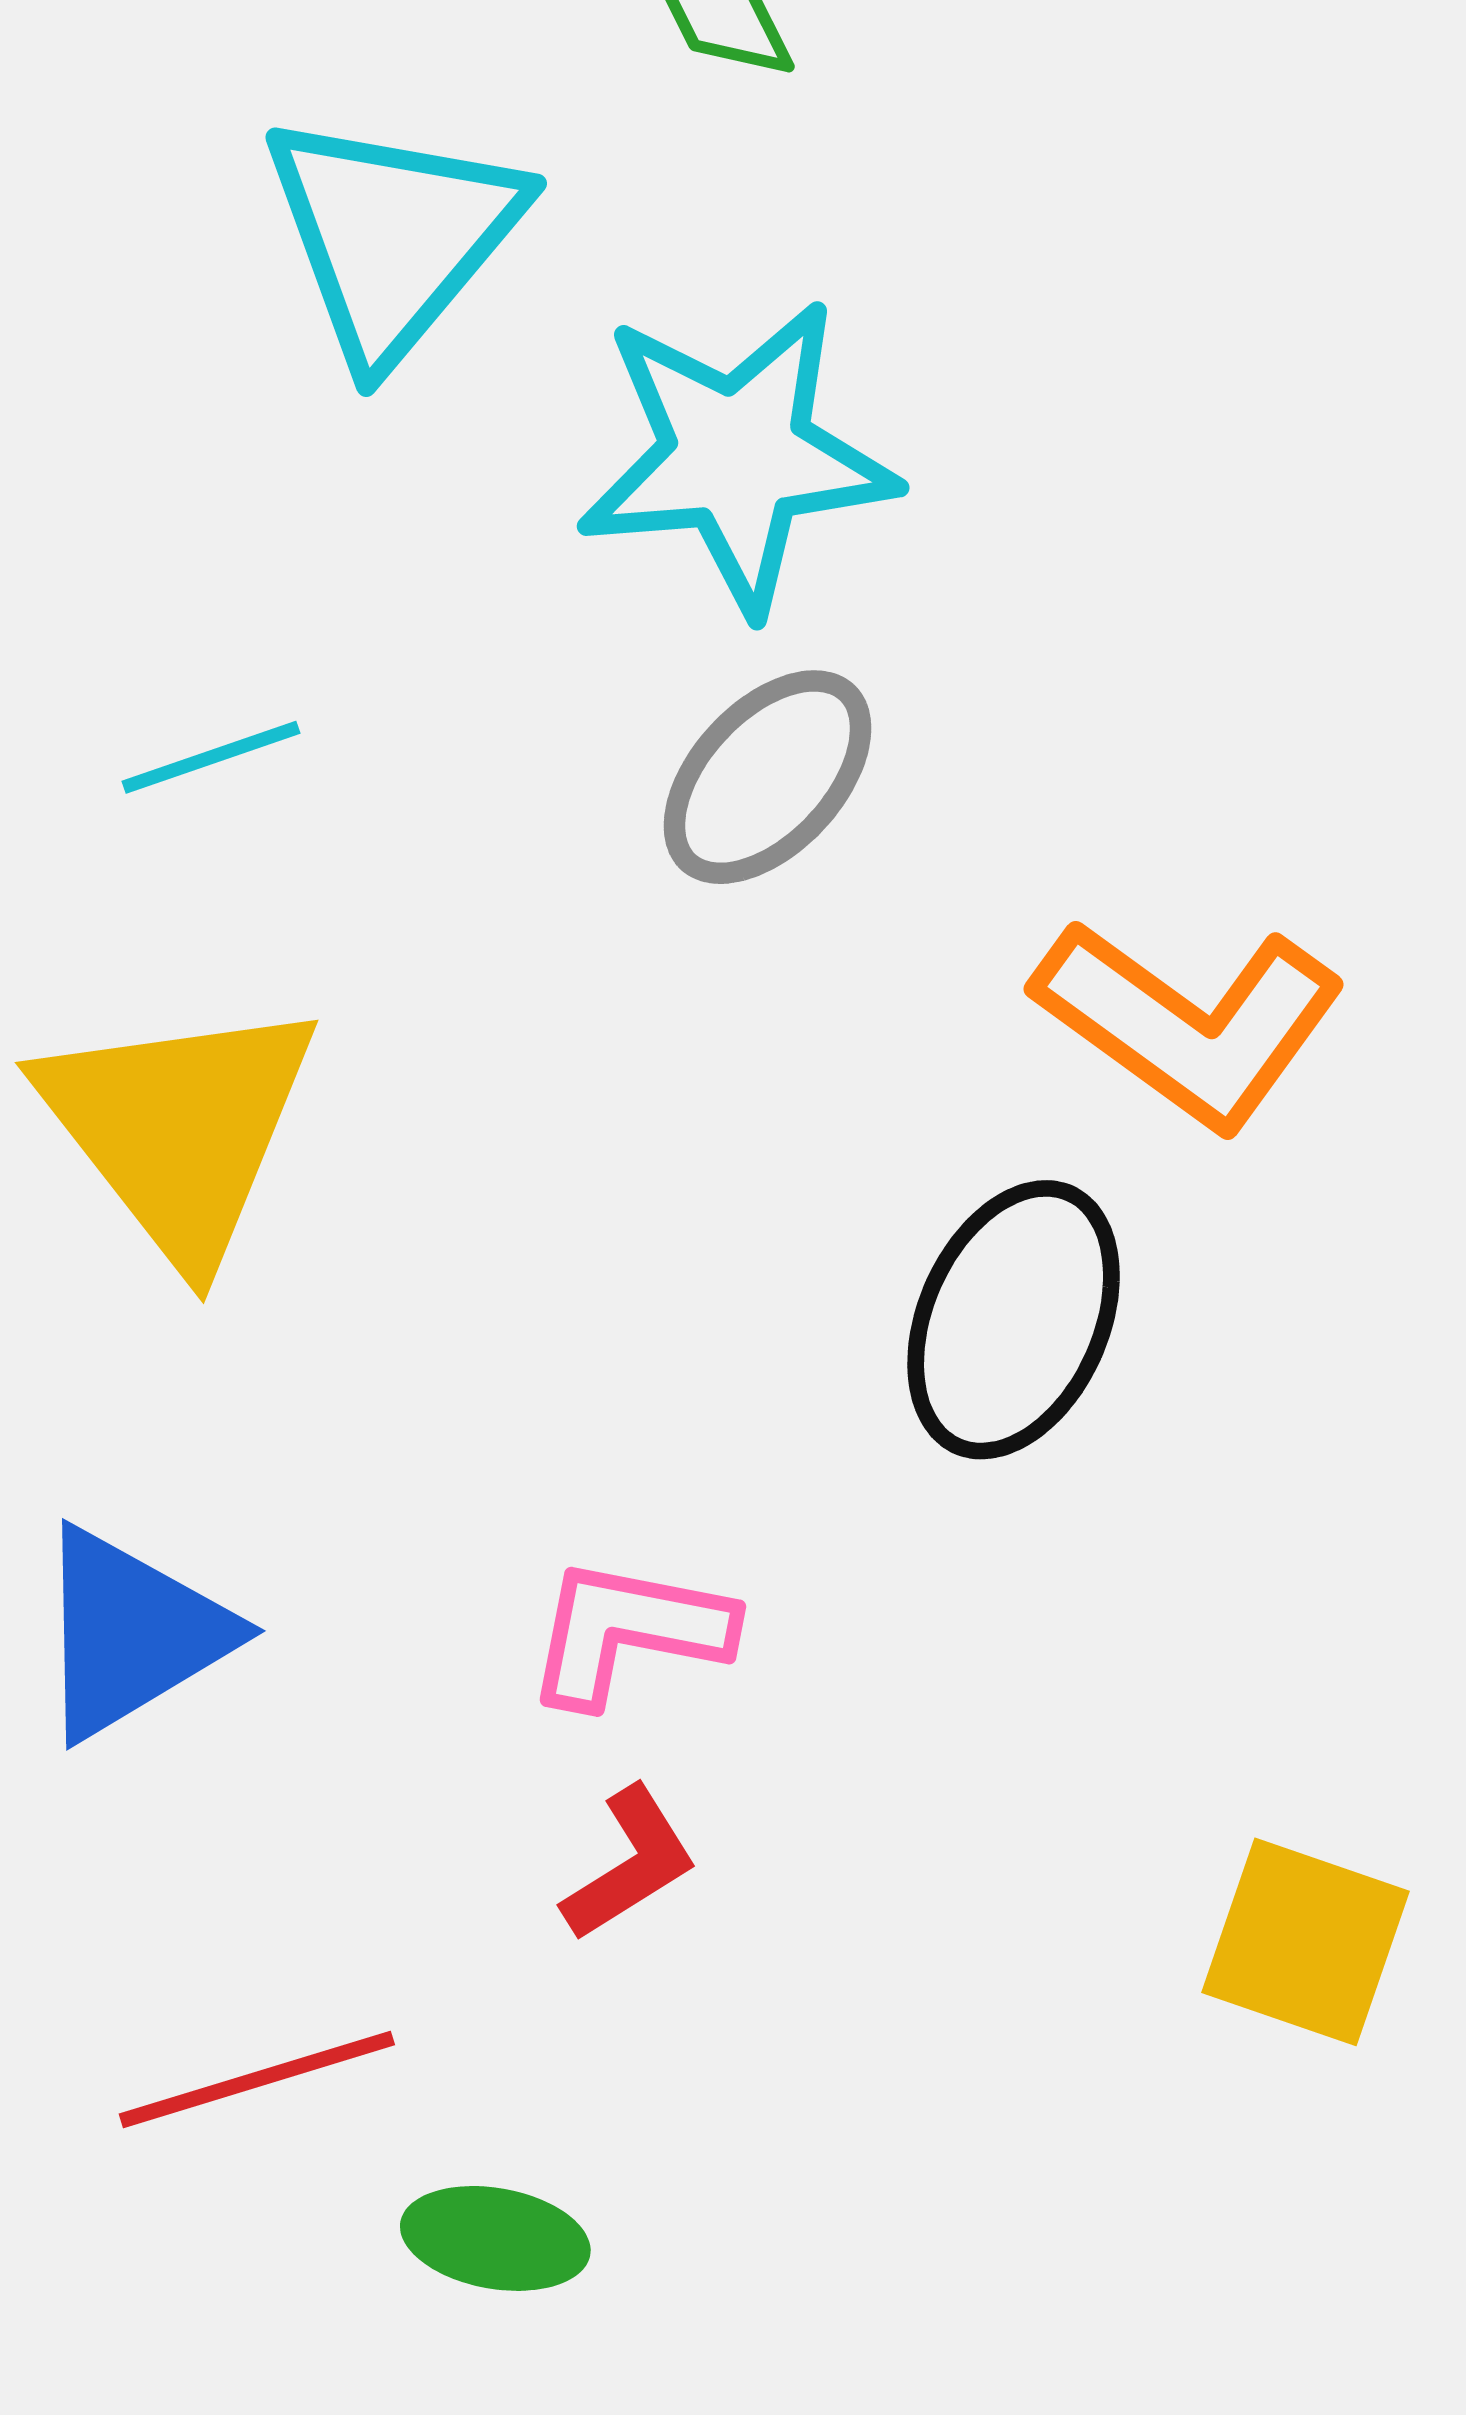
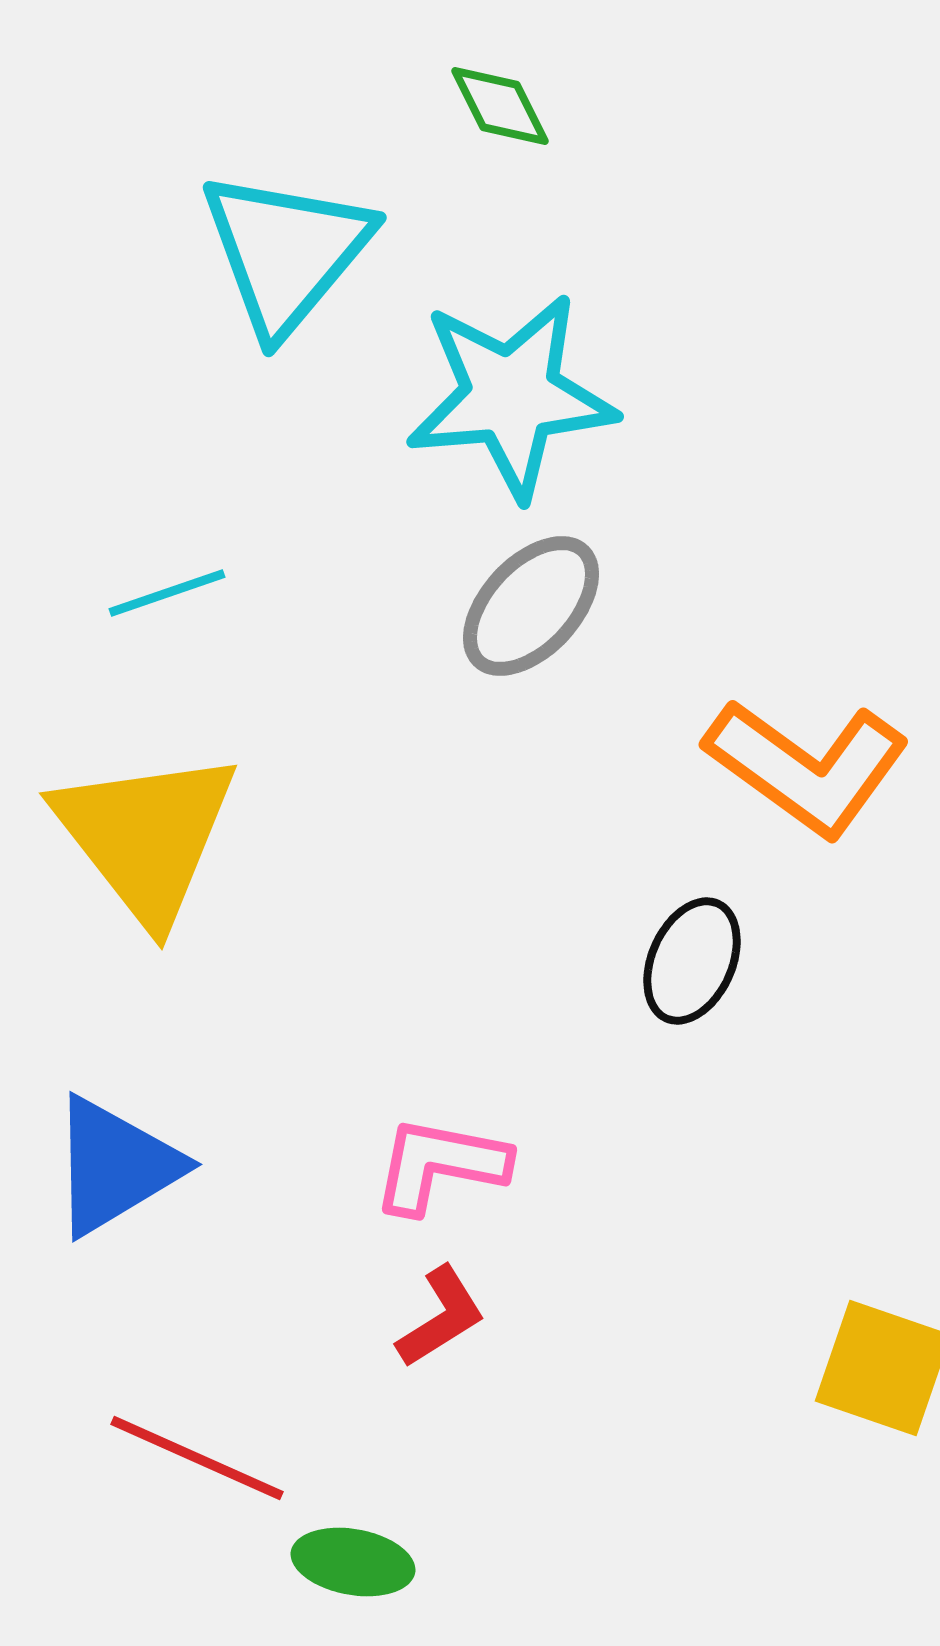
black ellipse: (1014, 1320) -> (692, 961), size x0.7
red line: (257, 2079) -> (197, 1458), turned 41

